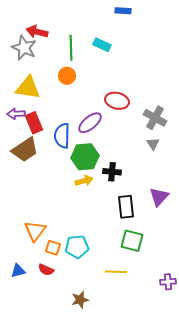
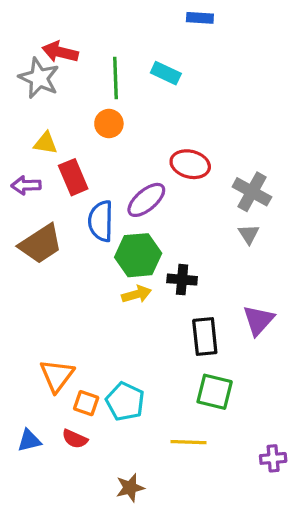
yellow triangle: (28, 88) -> (46, 143), size x0.6
red rectangle: (34, 123) -> (73, 177), moved
cyan pentagon: (77, 247) -> (125, 402), turned 30

